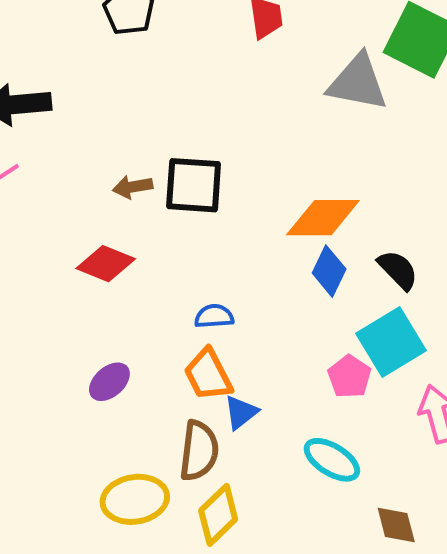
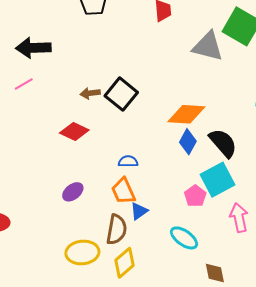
black square: (194, 185) -> (121, 94), turned 32
black semicircle: (398, 270) -> (223, 143), size x1.4

